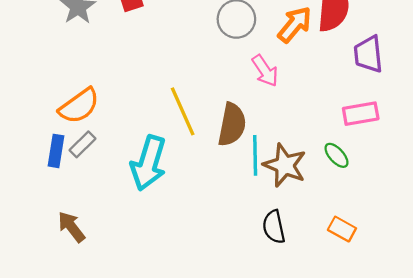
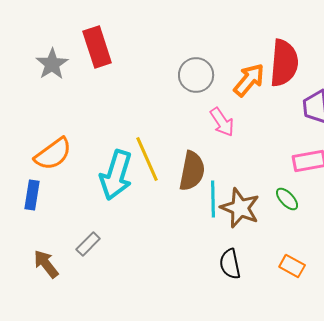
gray rectangle: (82, 144) -> (88, 244), moved
cyan arrow: (148, 163) -> (116, 175), moved

